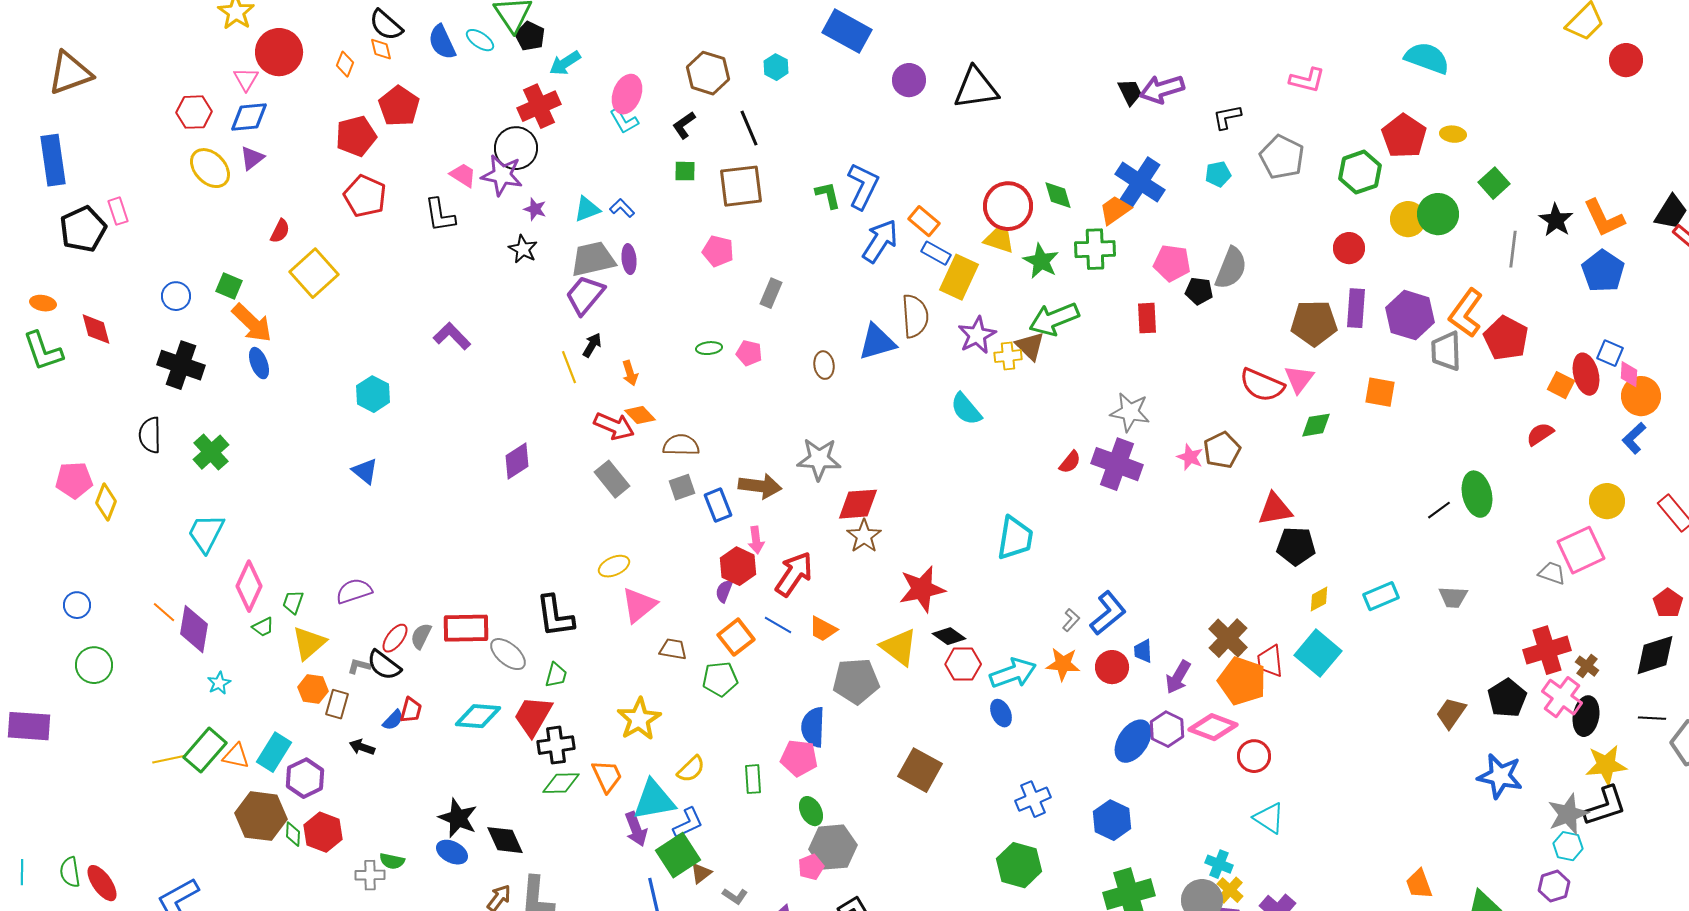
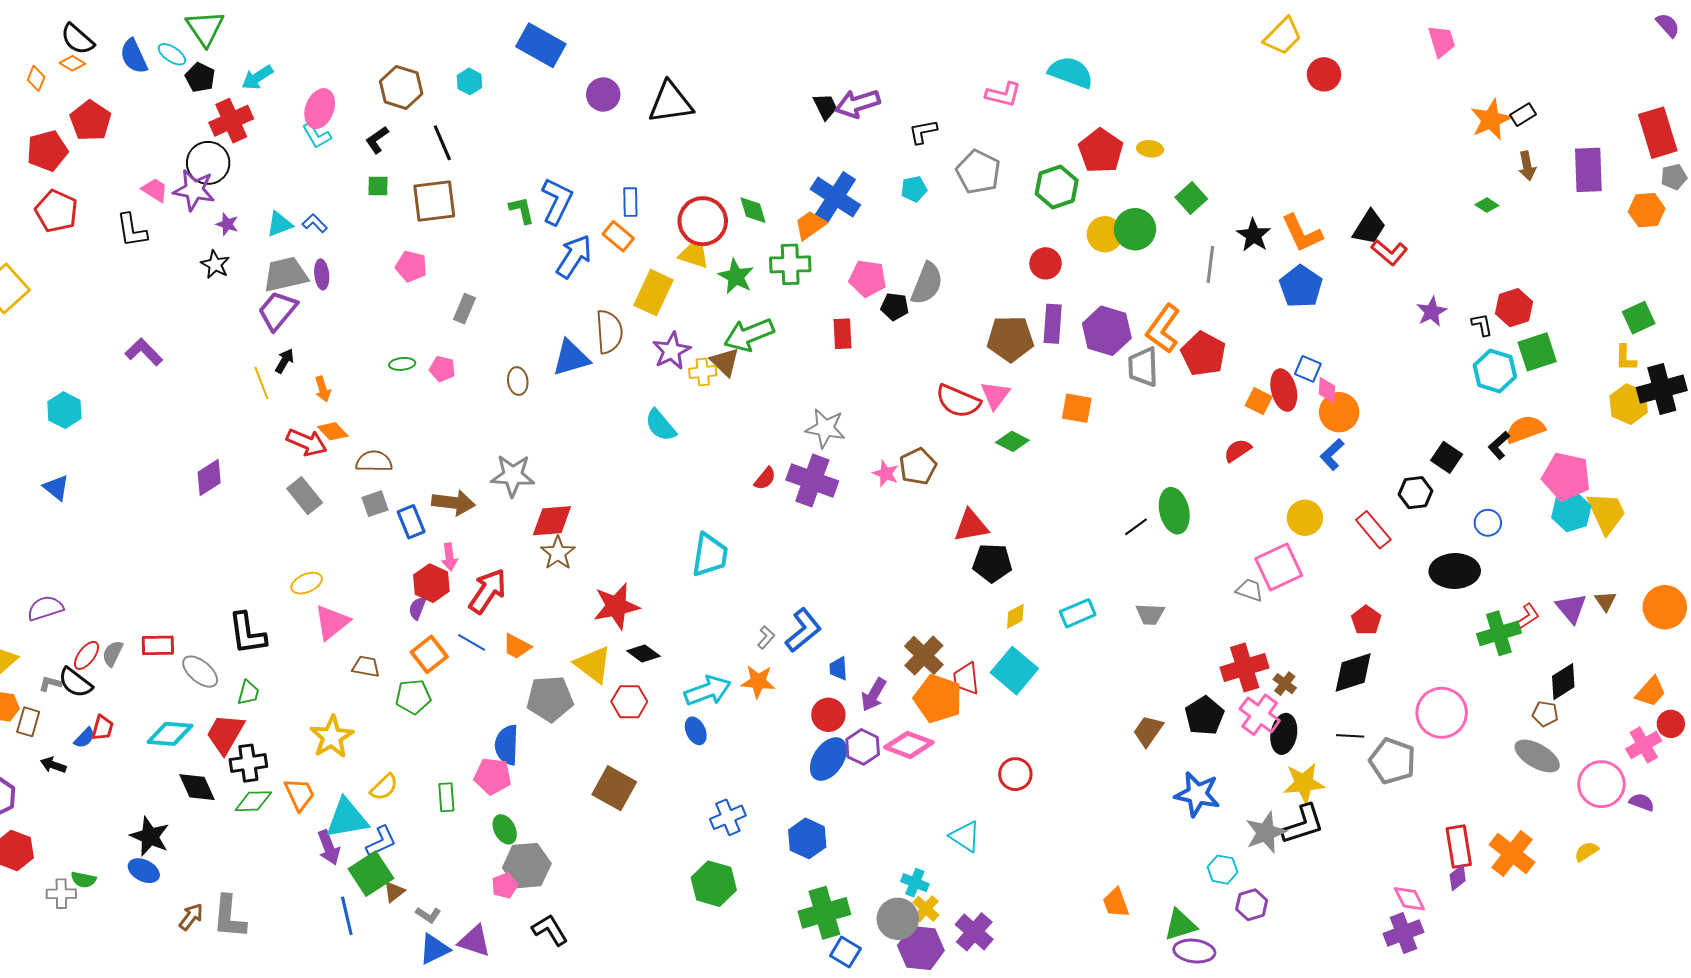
black pentagon: (530, 36) -> (200, 77), moved
orange diamond: (381, 49) -> (72, 63), turned -45
cyan semicircle: (1427, 58) -> (1071, 72), moved
blue rectangle: (936, 253) -> (630, 202), moved, turned 60
green diamond: (1316, 425) -> (1012, 441), turned 36
red rectangle: (466, 628) -> (158, 645), size x0.7
red hexagon: (963, 664) -> (629, 702), moved
red circle: (1112, 667) -> (828, 715), moved
red circle: (1254, 756) -> (1015, 774), moved
black diamond: (505, 840) -> (197, 787), moved
cyan hexagon: (1568, 846) -> (1222, 870), moved

